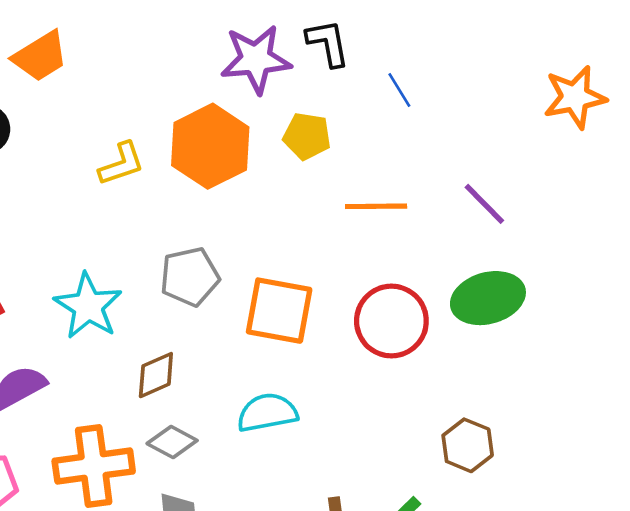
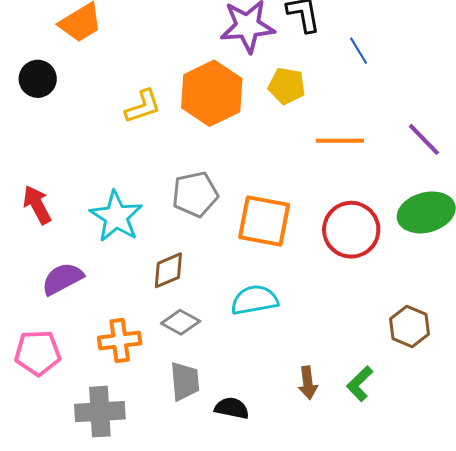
orange cross: (94, 466) -> (120, 341), size x0.7

